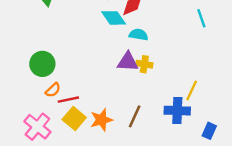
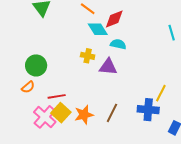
yellow cross: (144, 64) -> (88, 56), moved
orange semicircle: (53, 90) -> (28, 87), moved
pink cross: (37, 127) -> (45, 117), moved

